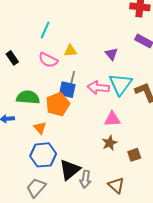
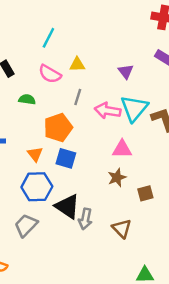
blue square: (67, 90) -> (66, 158), moved
green semicircle: (28, 97) -> (27, 99), moved, size x0.6
black triangle: (70, 170) -> (67, 206), turned -50

